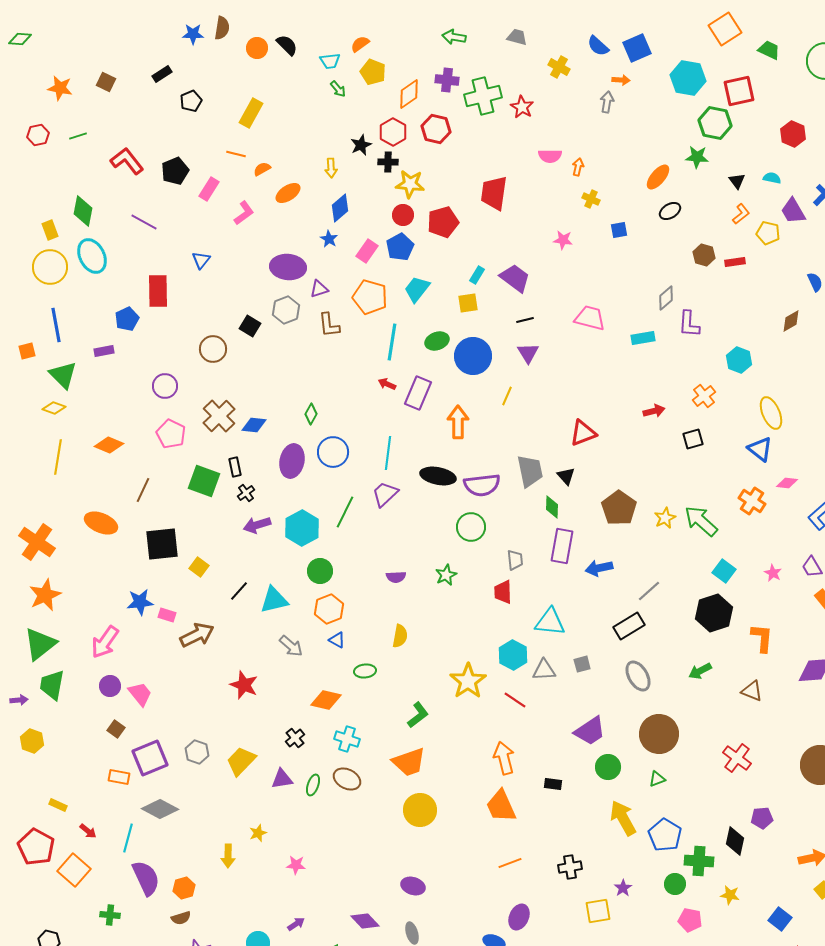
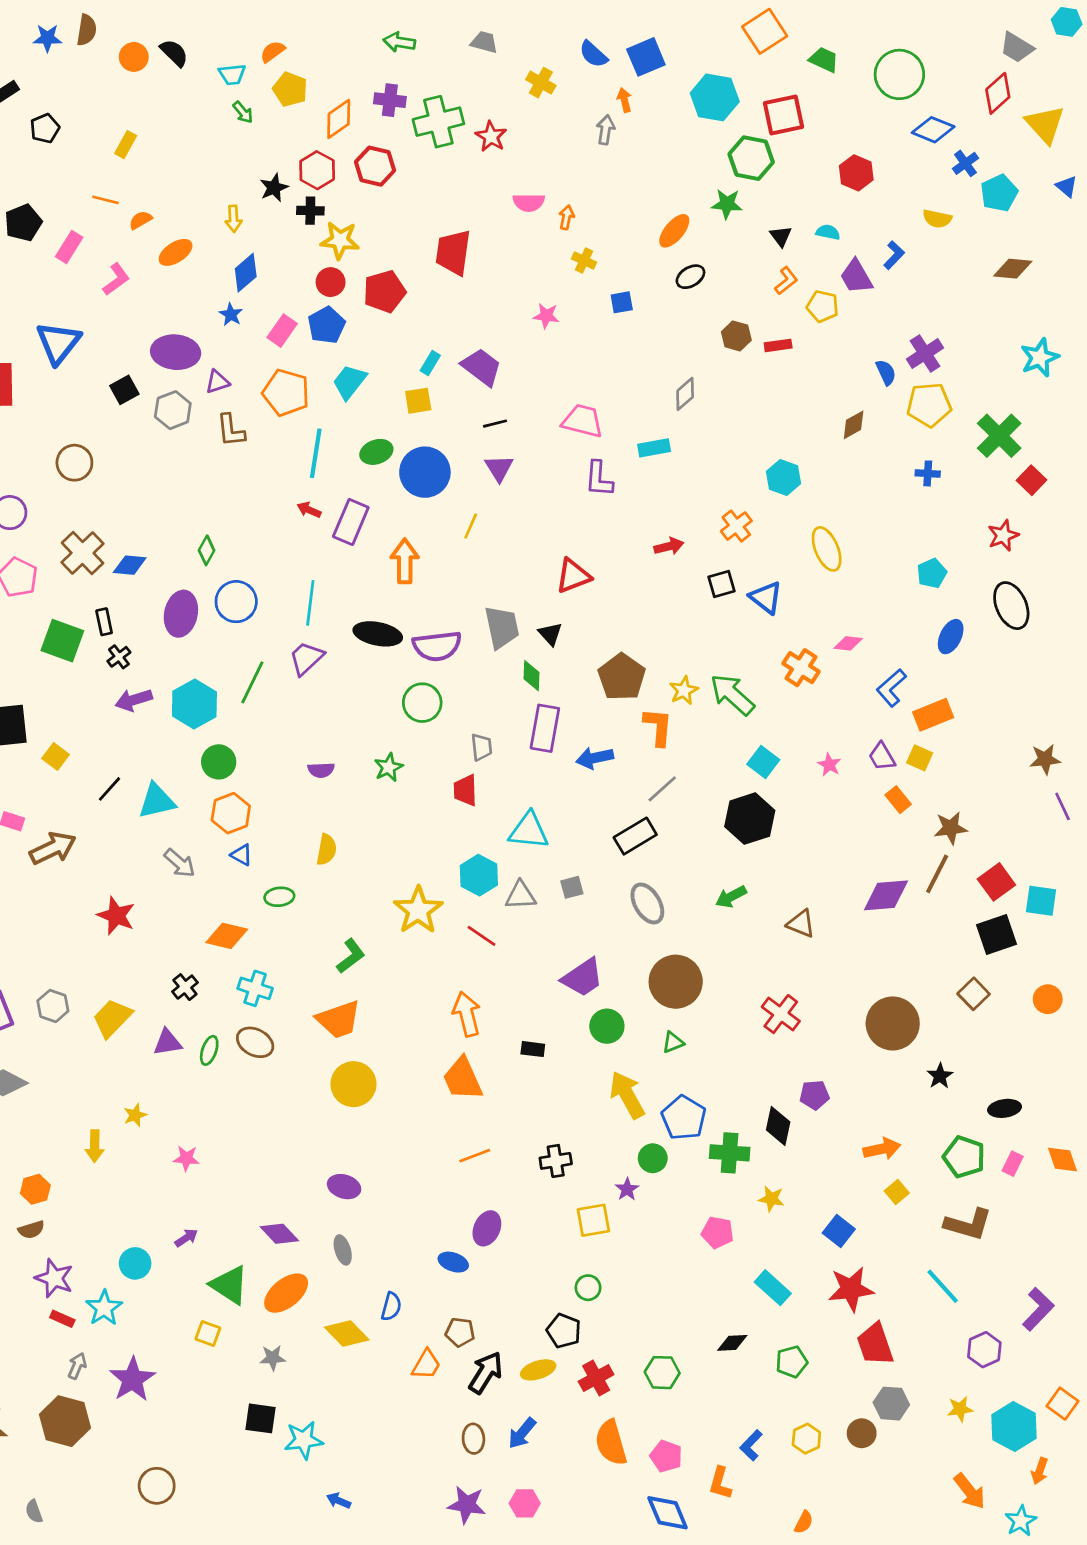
orange arrow: (621, 80) -> (624, 100), turned -108
yellow rectangle: (251, 113) -> (126, 145), size x0.7
blue triangle: (201, 260) -> (58, 343), size x1.8
purple L-shape: (689, 324) -> (599, 479), moved
black square: (250, 326) -> (124, 390), moved, turned 30
blue triangle: (760, 449) -> (766, 597), moved
orange L-shape: (762, 638) -> (658, 727), moved
green circle: (675, 884) -> (653, 1158), moved

